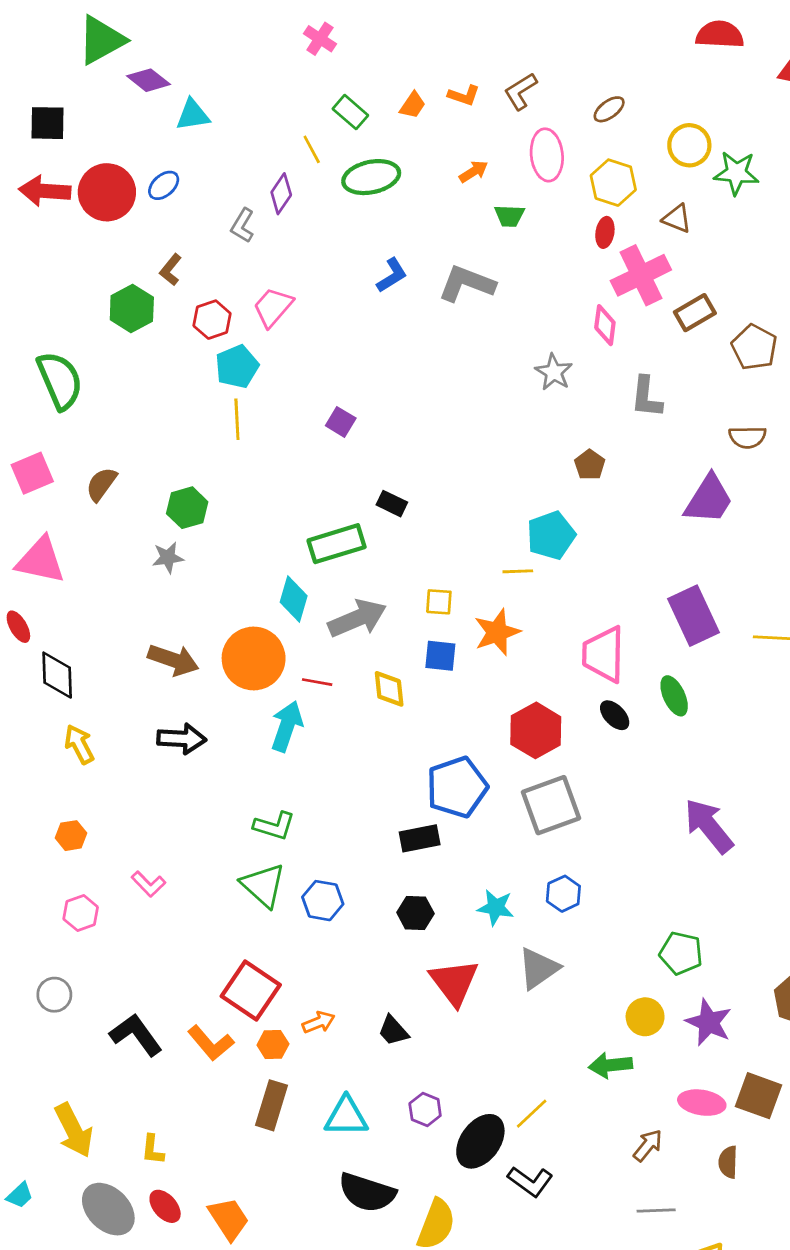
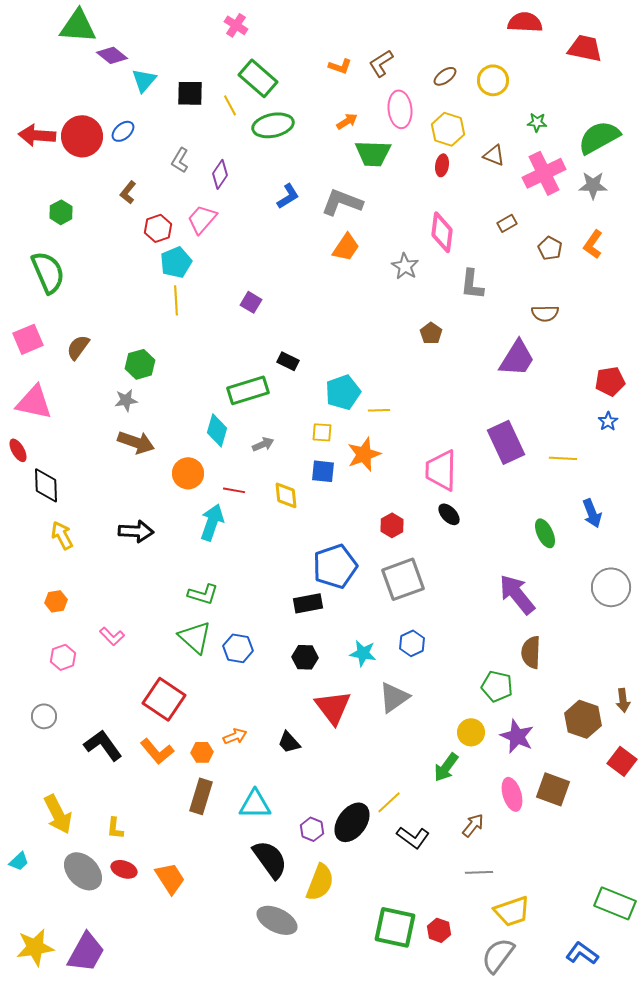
green triangle: (101, 40) -> (78, 26), turned 33
orange trapezoid: (413, 105) -> (346, 247), moved, size x1.4
green rectangle: (350, 112) -> (258, 78), size x1.5
cyan triangle: (193, 115) -> (144, 80), turned -40
black square: (47, 123) -> (190, 93), moved
yellow circle: (689, 145) -> (493, 80), moved
green star: (736, 173) -> (537, 122), size x0.6
purple diamond: (281, 194) -> (220, 174), moved
green trapezoid: (509, 216) -> (373, 153), size x1.6
pink cross: (641, 275) -> (544, 173), moved
green hexagon: (132, 308) -> (61, 212), moved, size x0.7
brown rectangle: (695, 313) -> (507, 223), size x0.7
pink diamond: (605, 325) -> (442, 232), size x1.4
brown pentagon: (754, 347) -> (550, 248), size x0.7
cyan pentagon: (551, 535) -> (343, 392), moved
gray arrow: (357, 618) -> (263, 444), size x0.5
orange circle: (254, 658) -> (188, 473), size x0.7
brown arrow: (173, 660) -> (136, 442), moved
green ellipse: (674, 696) -> (545, 533), moved
red hexagon: (536, 730) -> (392, 525), size x0.6
red square: (251, 991) -> (164, 699), moved
green arrow: (610, 1065) -> (446, 767), turned -48
pink ellipse: (702, 1103) -> (512, 794), turned 64
purple hexagon: (425, 1109) -> (312, 829), moved
brown semicircle: (728, 1162) -> (531, 652), moved, size x1.4
black L-shape: (530, 1181) -> (413, 837), moved
black semicircle: (367, 1192) -> (270, 859), turned -144
red ellipse: (165, 1206) -> (124, 869), turned -30

